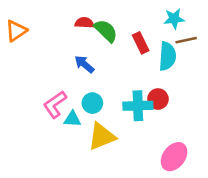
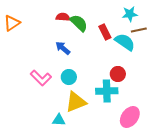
cyan semicircle: (167, 56) -> (125, 42), turned -60
pink L-shape: (55, 104) -> (41, 78), turned -100
cyan cross: (138, 106) -> (107, 91), moved
cyan triangle: (72, 119) -> (59, 120), moved

